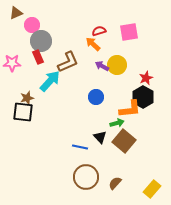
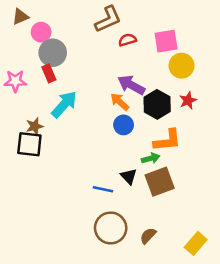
orange arrow: (93, 44) -> (120, 102), moved
brown L-shape: (68, 62) -> (108, 19), moved
yellow circle: (117, 65) -> (182, 66), moved
purple arrow: (102, 66) -> (131, 85), size x1.5
black hexagon: (143, 97) -> (157, 104), moved
brown square: (124, 141) -> (160, 182), turned 30

